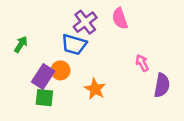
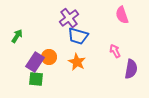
pink semicircle: (120, 18) -> (122, 15), moved
blue trapezoid: (74, 44) -> (78, 36), moved
orange star: (95, 89) -> (77, 62), moved

